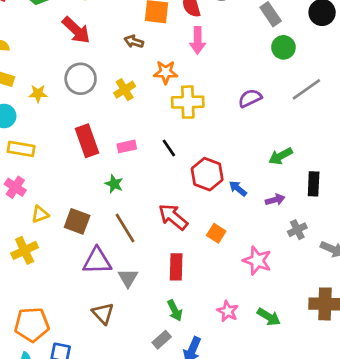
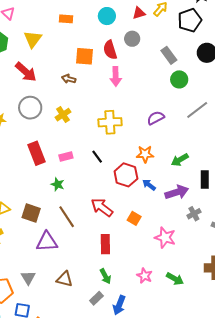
orange star: (166, 72) -> (145, 154), moved
purple arrow: (275, 200) -> (177, 192), size x1.6
gray triangle: (128, 278) -> (28, 278), moved
brown triangle: (103, 313) -> (64, 279), moved, turned -30

